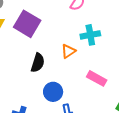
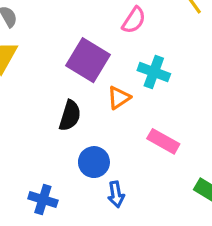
purple square: (27, 24) -> (88, 60), moved
cyan cross: (90, 35) -> (154, 72), turned 30

